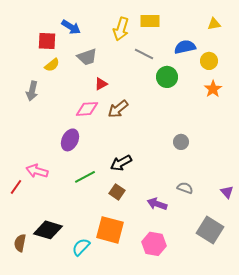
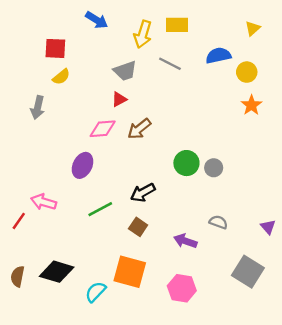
yellow triangle: (214, 24) -> (253, 28), turned -32
blue arrow: (71, 27) -> (97, 20), moved
gray trapezoid: (87, 57) -> (125, 71), moved
green circle: (167, 77) -> (186, 163), moved
brown semicircle: (20, 243) -> (18, 276), moved

